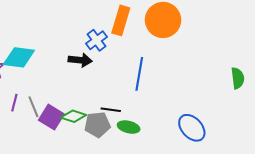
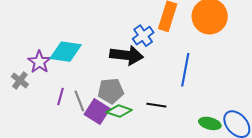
black arrow: (80, 60) -> (127, 55), size x1.4
gray pentagon: (97, 125) -> (111, 91), moved
green ellipse: (129, 127) -> (210, 123), moved

